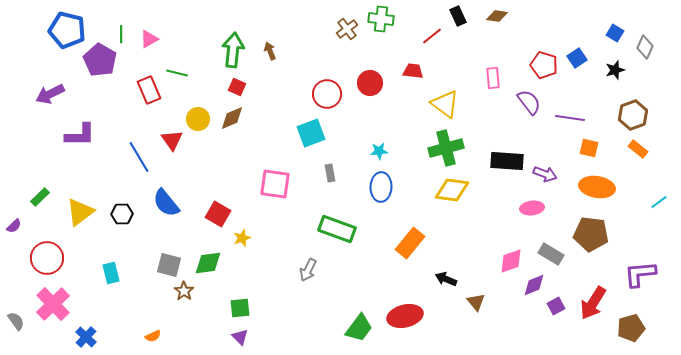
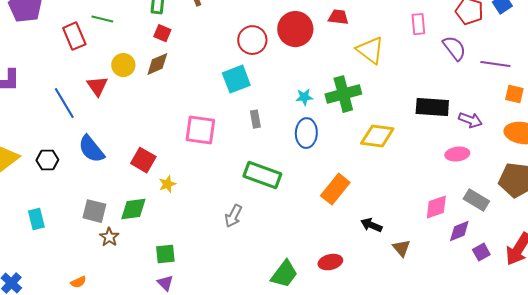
red circle: (370, 83) -> (295, 29), size x1.4
green cross: (446, 148) -> (343, 94), moved
red ellipse: (405, 316) -> (330, 262), size x0.7

